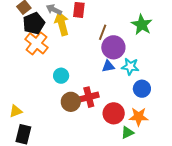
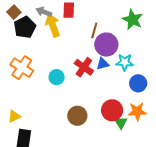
orange cross: (36, 43) -> (22, 68), moved
red cross: (89, 97) -> (84, 67), moved, turned -36
brown circle: (71, 102) -> (77, 116), moved
green triangle: (127, 133) -> (121, 123), moved, turned -32

